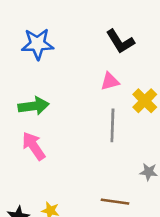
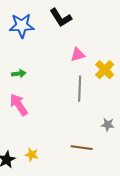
black L-shape: (120, 41) -> (61, 18), moved
green arrow: (34, 106) -> (19, 74), size x0.6

